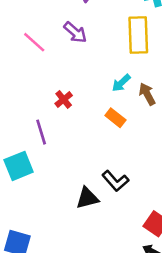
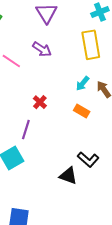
purple line: (41, 132) -> (26, 130), turned 42
black triangle: (87, 198) -> (68, 176), turned 42

